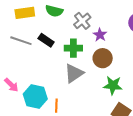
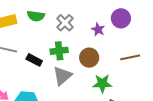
purple star: (100, 35) -> (98, 30), moved
black rectangle: (46, 40) -> (34, 60), moved

